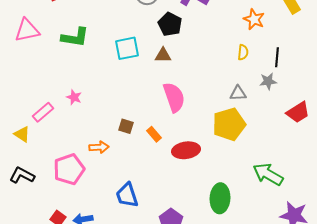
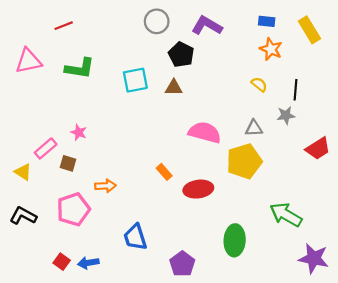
yellow semicircle: (243, 52) -> (259, 84), turned -56
pink semicircle: (174, 97) -> (205, 132), moved, turned -56
brown square: (126, 126) -> (68, 163), moved

